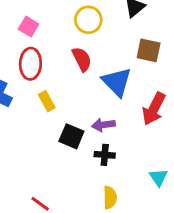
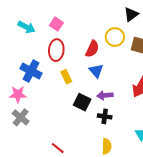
yellow circle: (88, 20) -> (115, 37), moved
red semicircle: (82, 59) -> (92, 49), turned 48
blue triangle: (117, 82) -> (96, 71), moved, size x0.7

